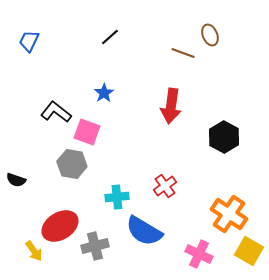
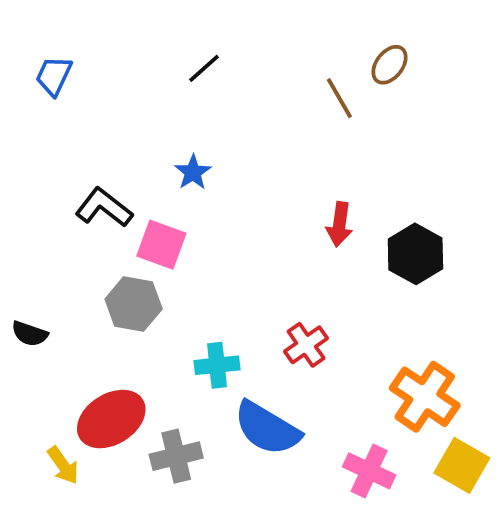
brown ellipse: (210, 35) -> (390, 65), turned 60
brown line: (183, 53) -> (339, 98), turned 40
red arrow: (171, 106) -> (339, 224), moved, size x0.7

